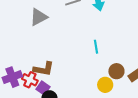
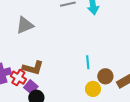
gray triangle: (39, 17) -> (25, 25), moved
cyan line: (96, 47) -> (88, 62), moved

